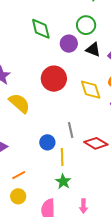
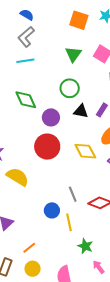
purple circle: (69, 44) -> (51, 117), moved
green star: (63, 181) -> (85, 246), moved
pink arrow: (83, 206) -> (98, 267), turned 152

